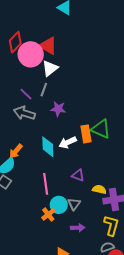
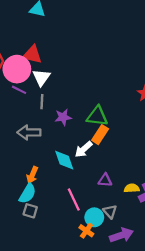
purple line: (26, 94) -> (19, 90), moved
green triangle: (101, 129) -> (97, 116), moved
orange rectangle: (86, 134) -> (100, 135), turned 60
purple arrow: (78, 228) -> (121, 235), size x1.5

